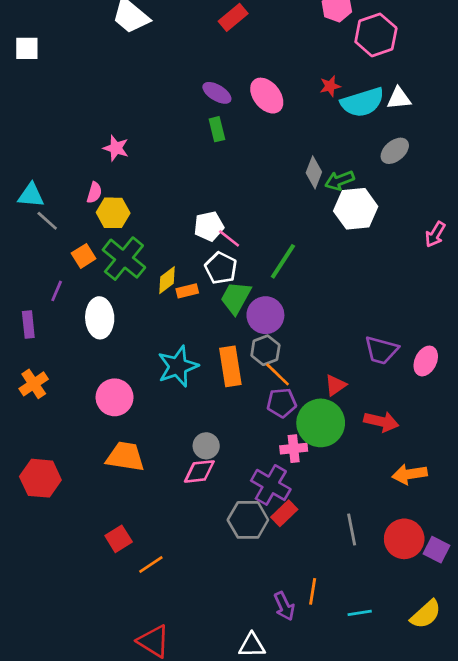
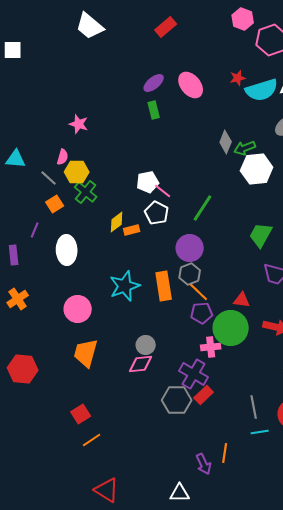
purple ellipse: (217, 93) -> (154, 83), turned -70
gray line: (47, 221) -> (49, 178), moved
green cross: (124, 259) -> (86, 192), moved, size x0.7
green trapezoid: (236, 298) -> (261, 235), moved
red triangle: (335, 385) -> (242, 300), turned 42
orange trapezoid: (125, 457) -> (86, 353), turned -84
orange line: (151, 564) -> (92, 440), moved
cyan line: (360, 613) -> (260, 432), moved

